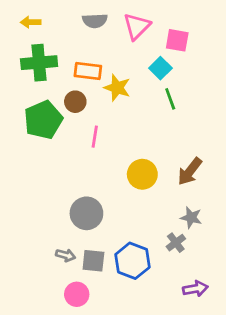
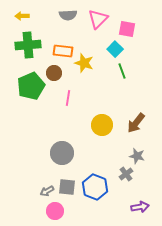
gray arrow: (66, 255) -> (47, 191), moved, turned 136

